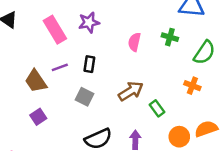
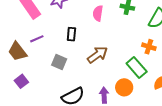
black rectangle: (89, 64) -> (71, 34), moved
green rectangle: (157, 108) -> (137, 68), moved, size x1.5
orange circle: (179, 137) -> (124, 87), moved

